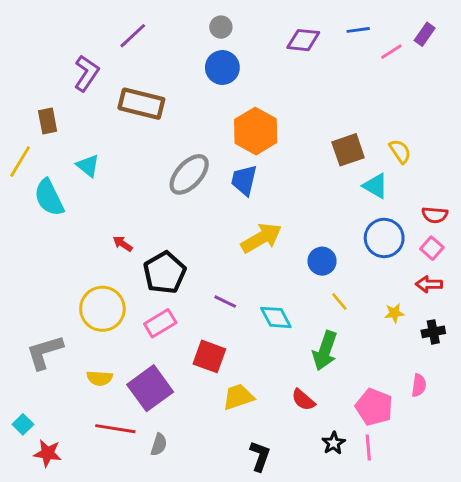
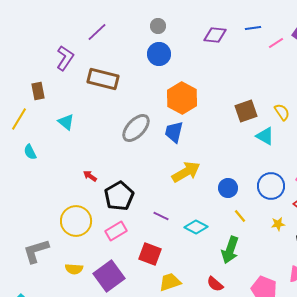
cyan semicircle: (49, 198) -> (30, 152), moved, size x0.6
blue circle: (384, 238) -> (271, 186), moved
cyan diamond: (276, 317) -> (196, 227), turned -35

